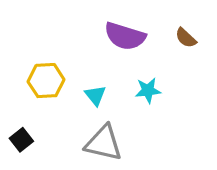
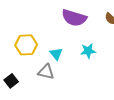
gray triangle: (104, 143) -> (46, 72), moved, size x0.7

